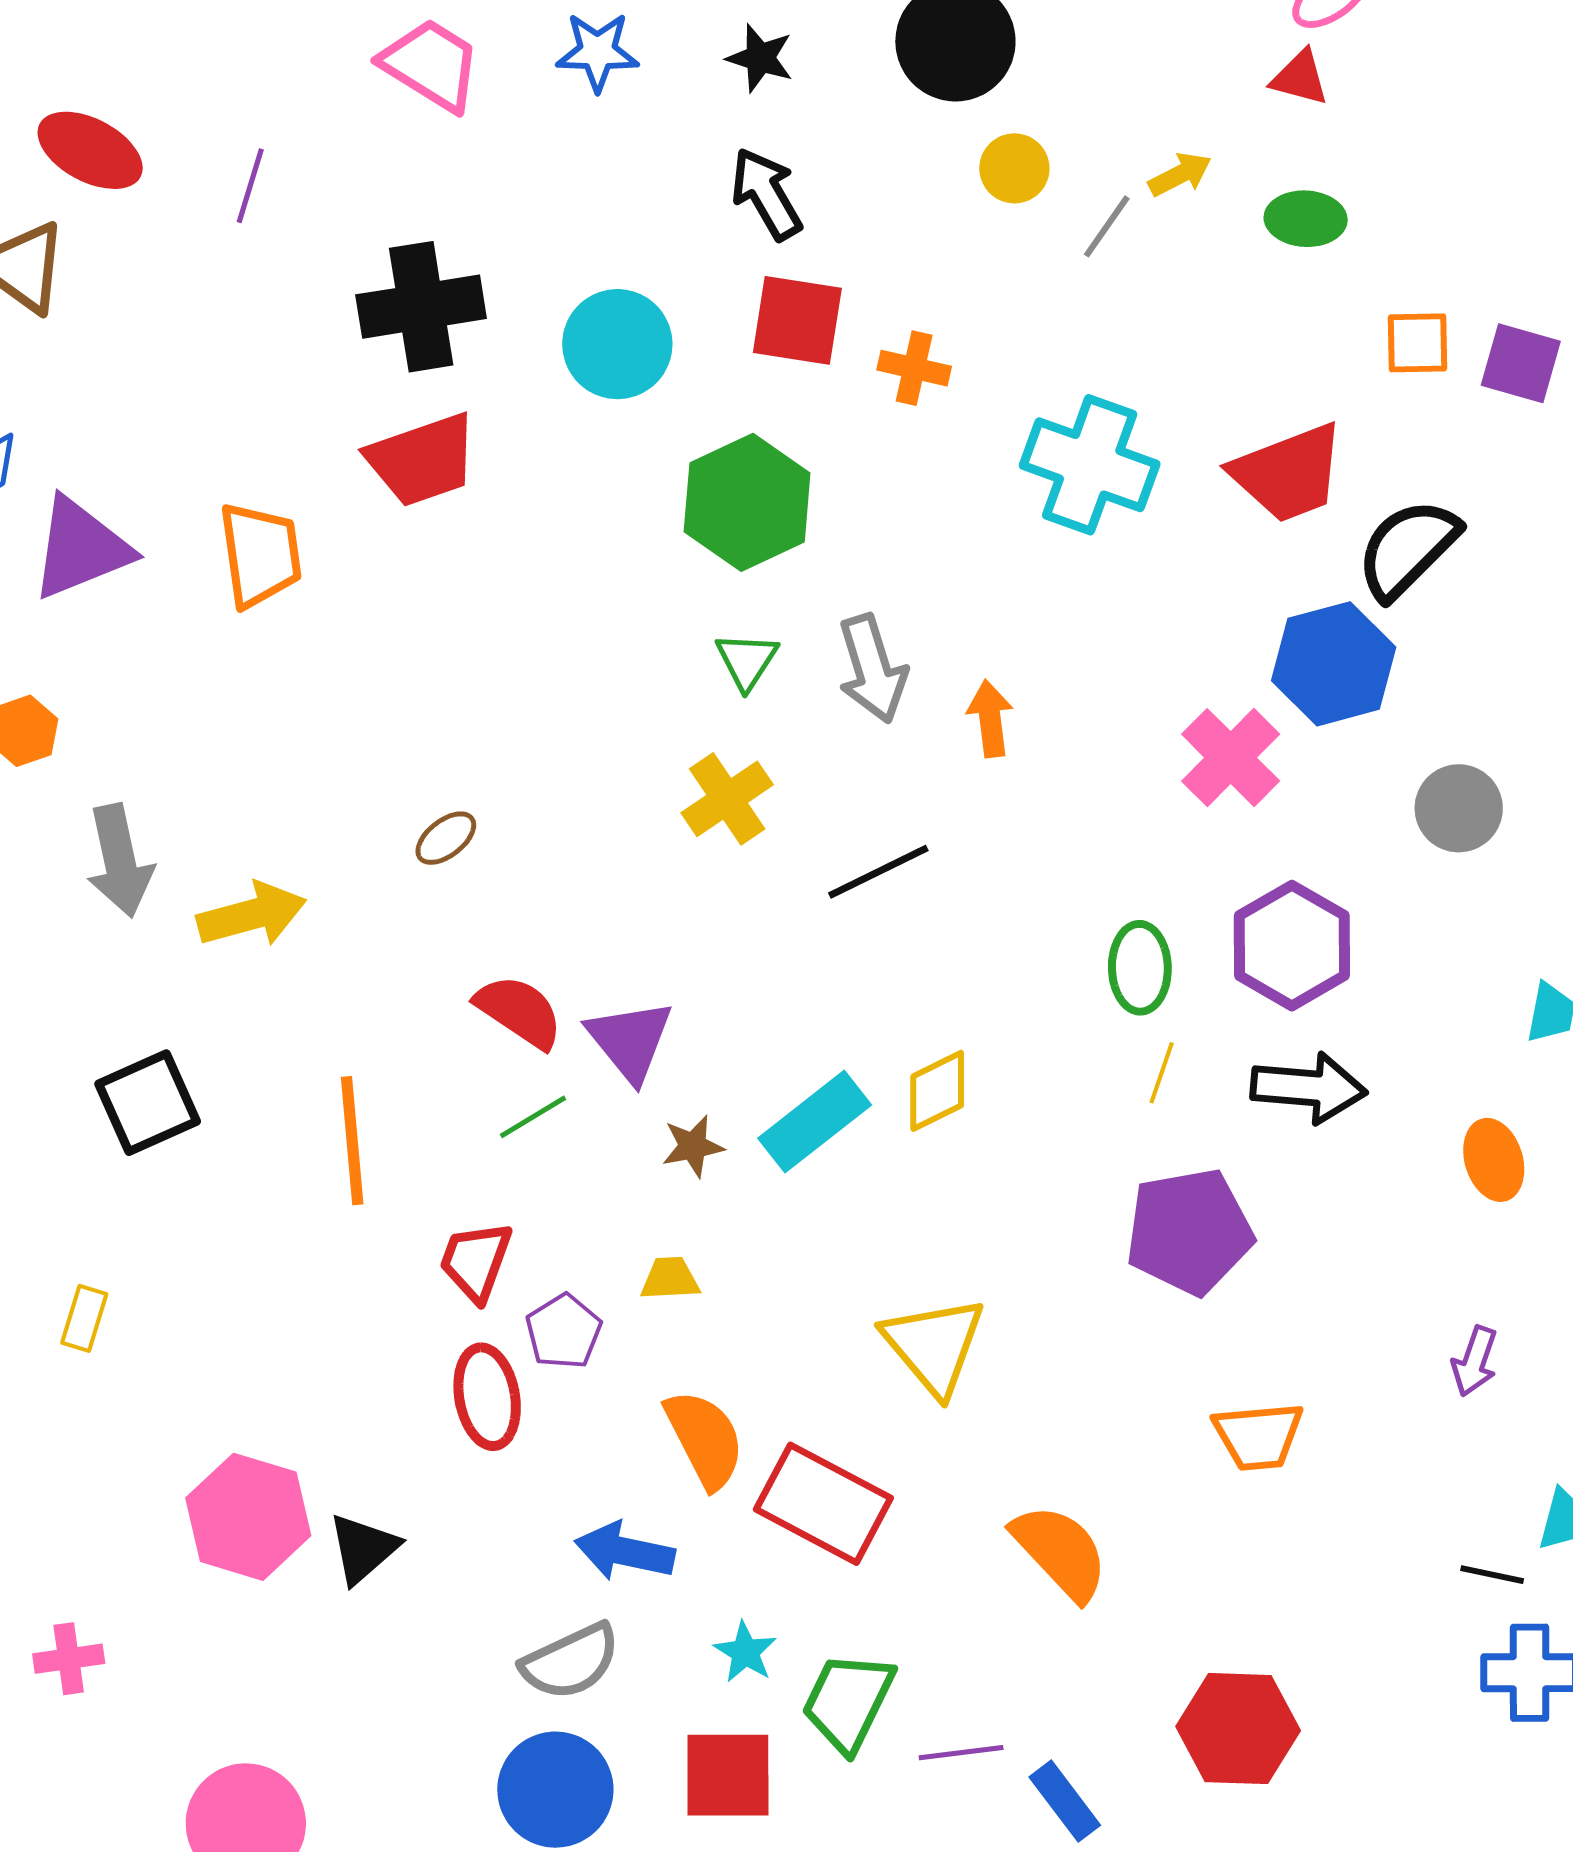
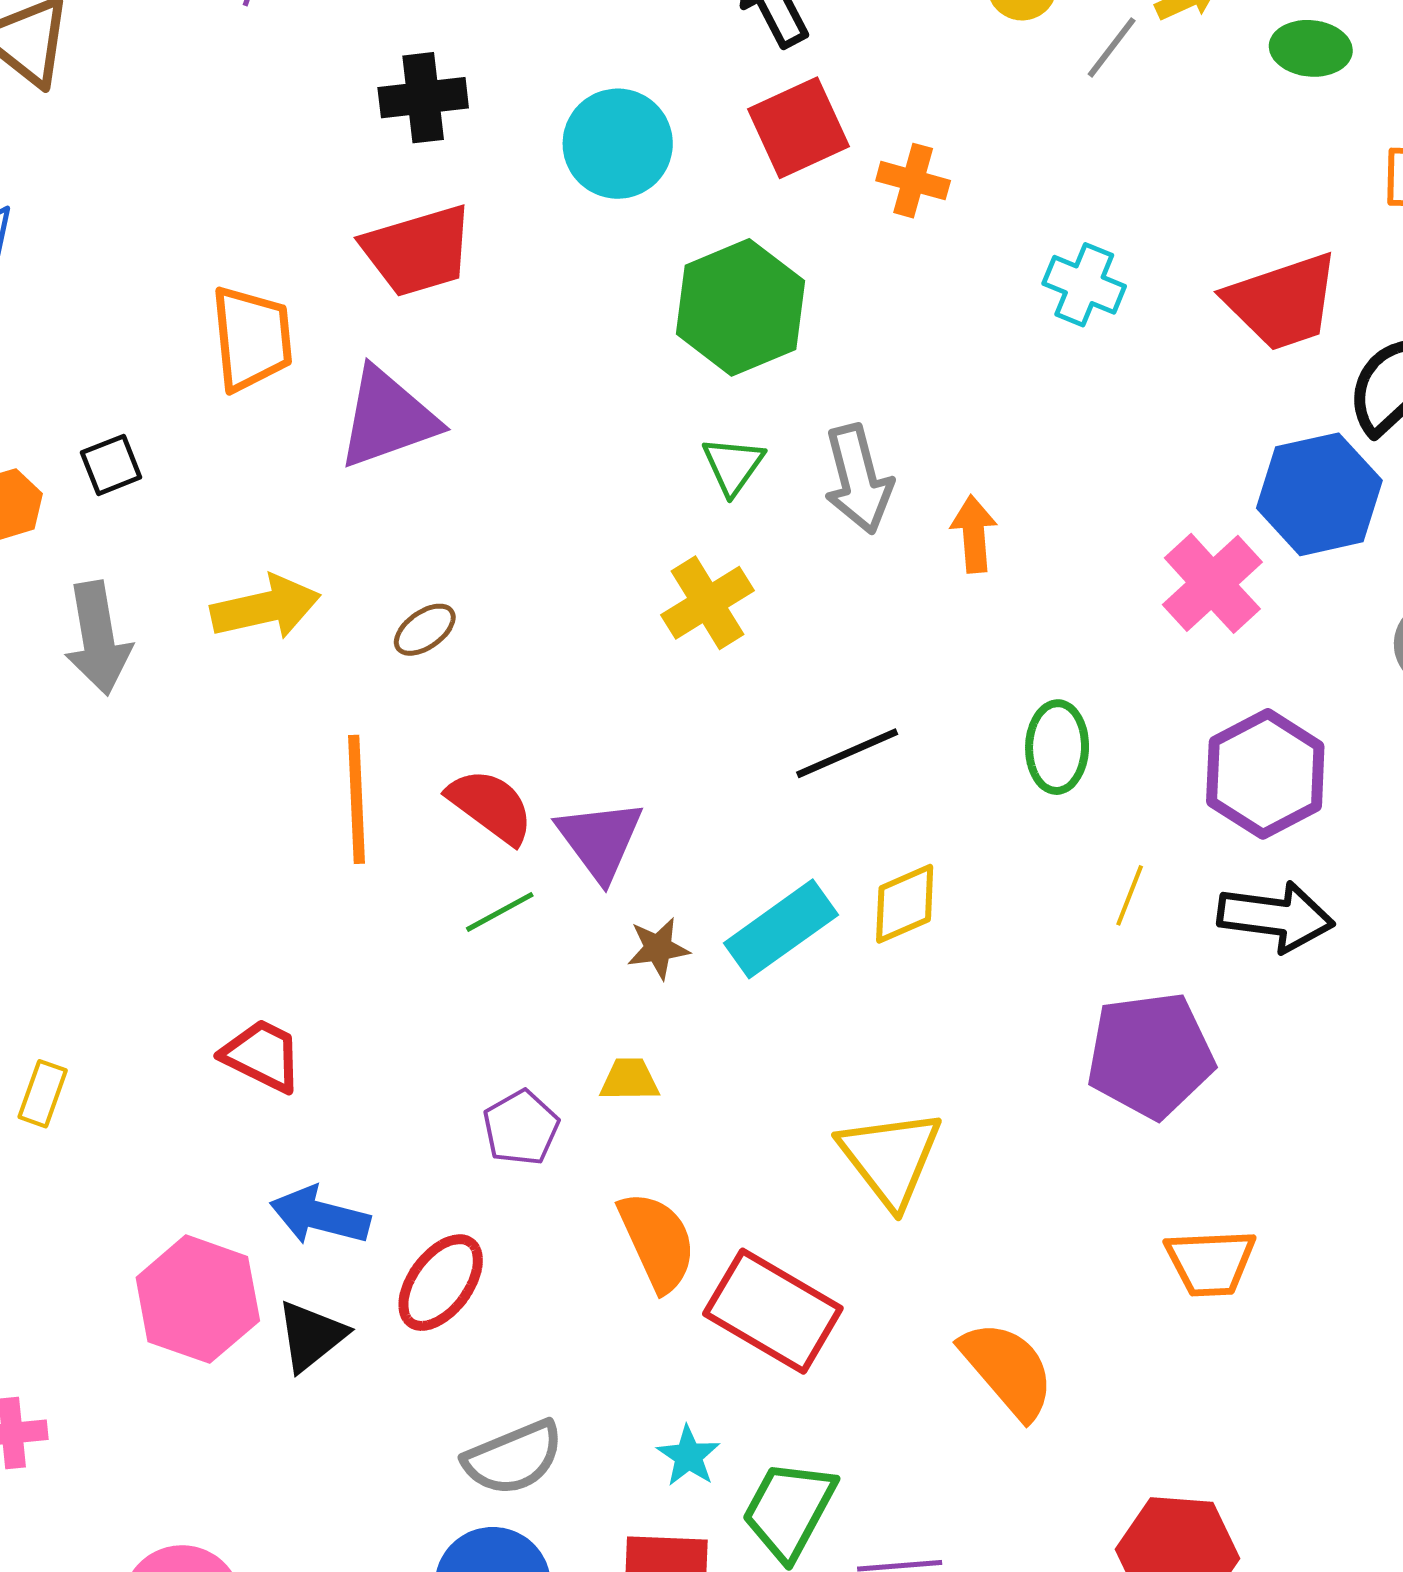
black cross: (421, 307) -> (423, 98), size x0.7
red square: (797, 320) -> (799, 128), turned -36
cyan cross: (1090, 465) -> (1084, 285), size x0.6
purple triangle: (81, 548) -> (388, 418), moved
black line: (878, 872) -> (847, 753), moved
yellow arrow: (252, 915) -> (266, 607), moved
green ellipse: (1140, 968) -> (1057, 747), moved
black square: (148, 1103) -> (111, 465), moved, size x0.6
orange line: (352, 1141) -> (357, 799), moved
red trapezoid: (476, 1261) -> (262, 1055), moved, turned 94
red ellipse: (487, 1397) -> (441, 1283), moved, turned 44
blue arrow: (625, 1551) -> (320, 1216), moved

